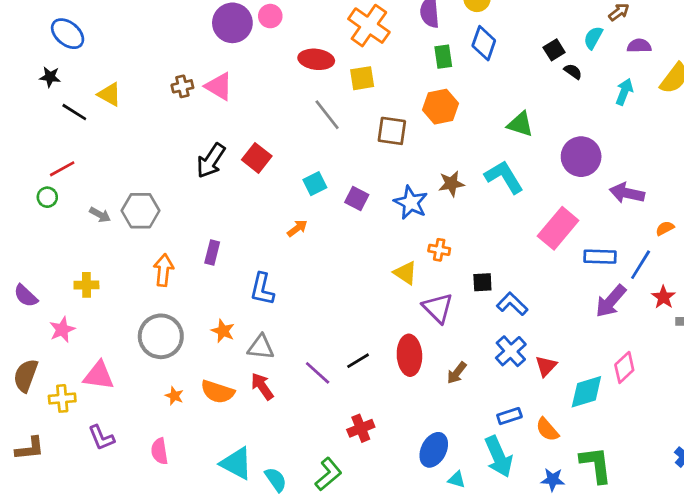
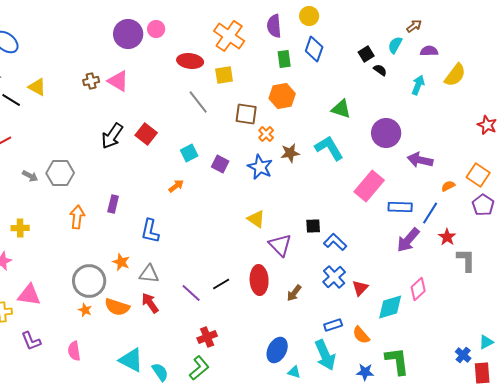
orange cross: (439, 250) -> (266, 134), moved, turned 35
gray circle: (161, 336) -> (89, 281), moved
red cross: (361, 428) -> (207, 337), moved

